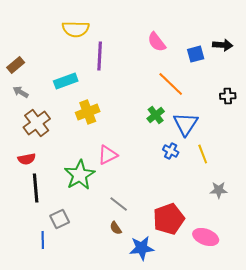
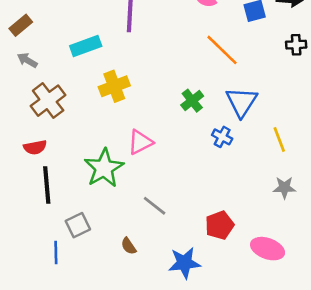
black cross: (228, 96) -> (296, 45), moved
green cross: (156, 115) -> (192, 101), moved
yellow line: (203, 154) -> (279, 140), moved
red pentagon: (169, 219) -> (219, 225), size x0.7
brown semicircle: (116, 228) -> (129, 246), moved

